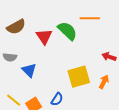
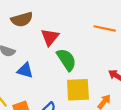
green semicircle: (67, 31) -> (66, 60), moved
blue triangle: (29, 70) -> (25, 70), turned -42

